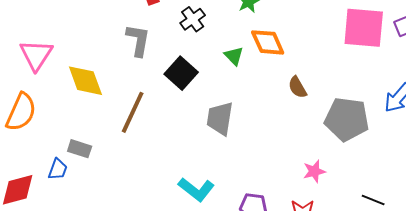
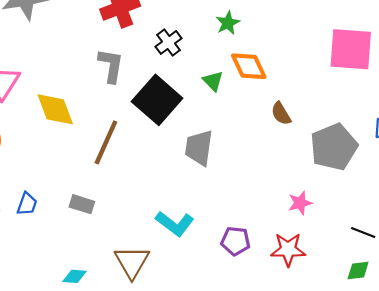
black square: (181, 73) -> (157, 100), size x1.4
gray pentagon: (347, 119) -> (334, 147), turned -30
gray rectangle: (80, 149) -> (82, 204), moved

